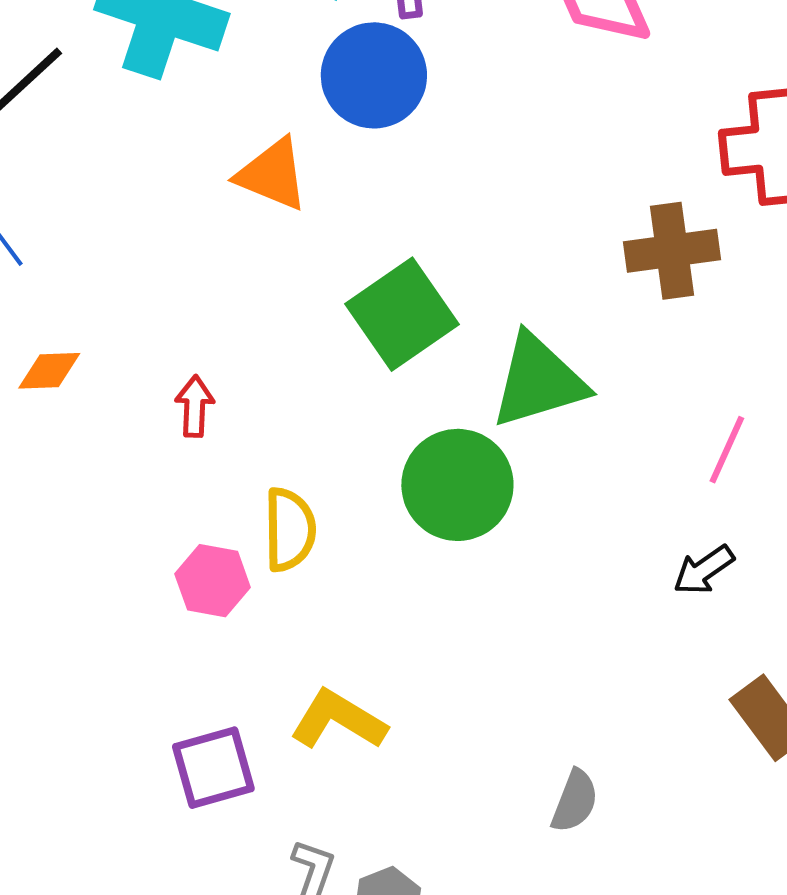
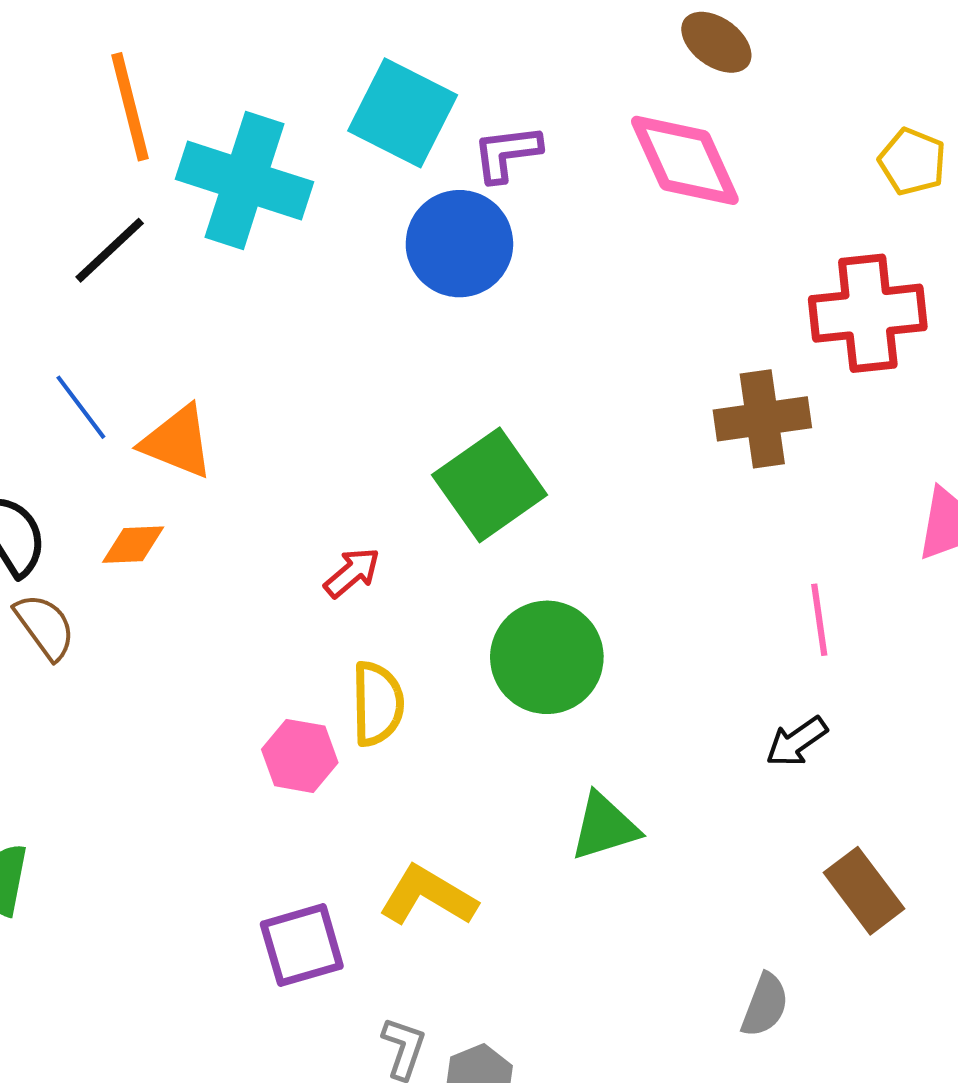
orange triangle: (272, 174) -> (177, 442), moved
green triangle: (538, 381) -> (604, 827), moved, size x0.7
red arrow: (195, 406) -> (352, 573), moved, turned 48
pink line: (727, 450) -> (819, 620), turned -32
gray semicircle: (575, 801) -> (765, 1005), moved

